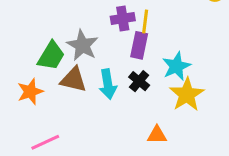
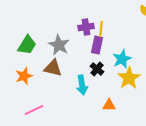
green trapezoid: (51, 56) -> (27, 45), moved
cyan arrow: (108, 84) -> (82, 85), moved

